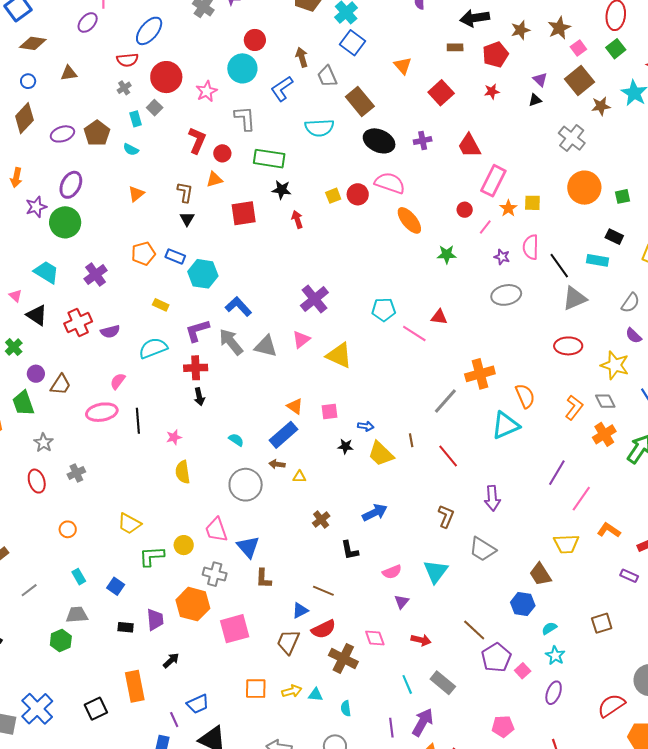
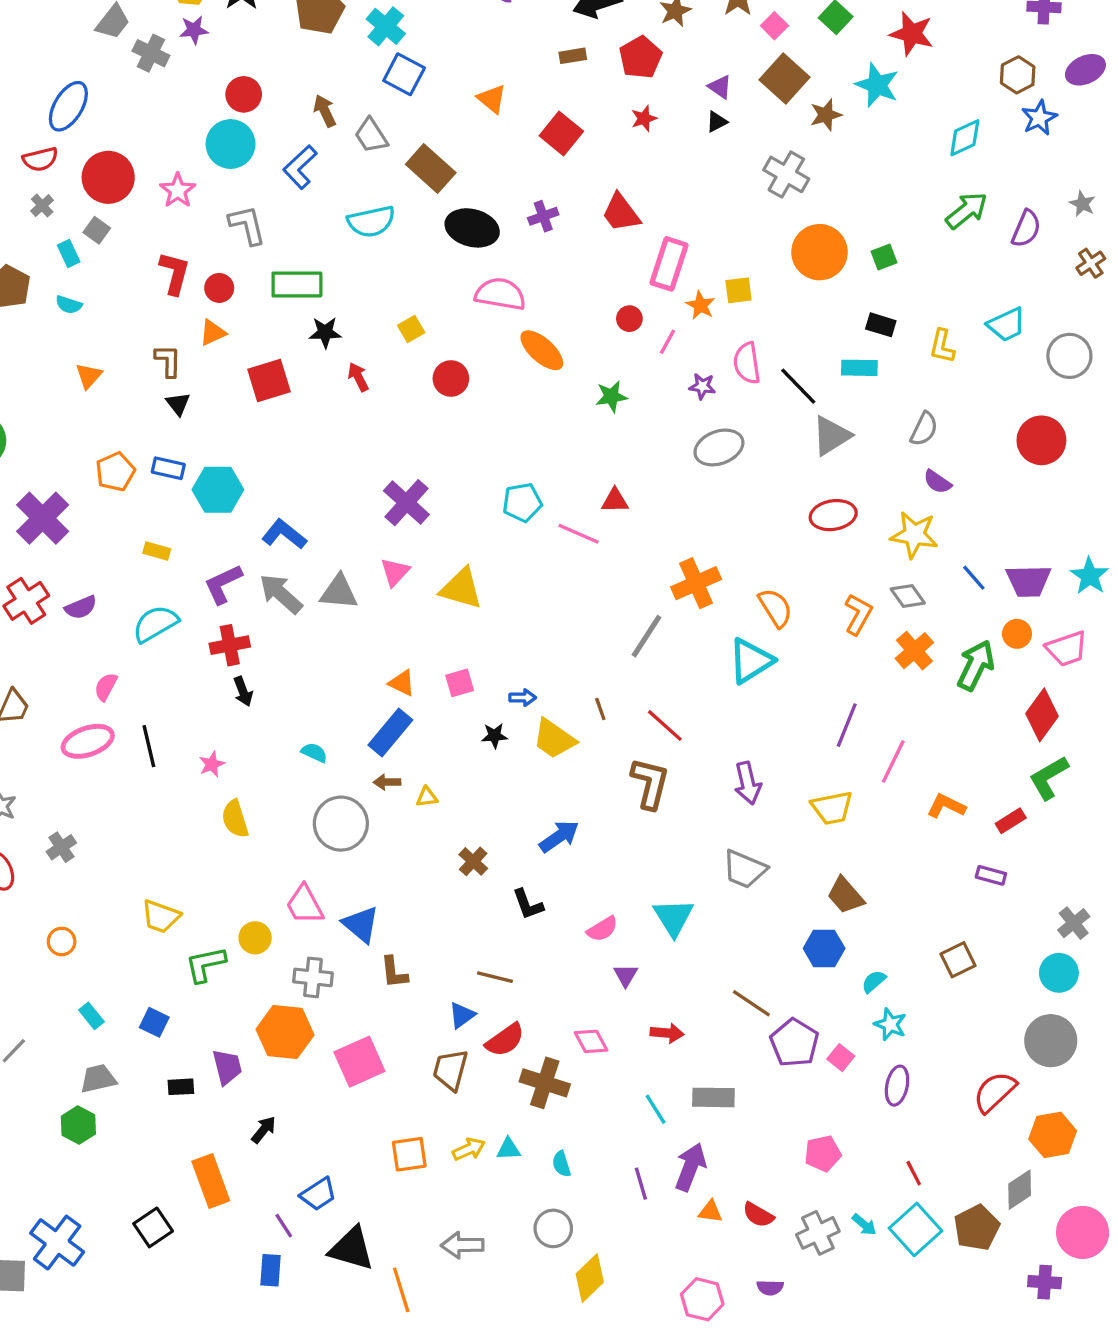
red circle: (358, 194) -> (451, 378), moved
purple cross: (96, 275) -> (43, 518), size x1.4
brown L-shape: (446, 516) -> (650, 783), moved, size x1.4
yellow trapezoid: (566, 544) -> (832, 808), moved
gray rectangle: (443, 683) -> (713, 1097), turned -30

